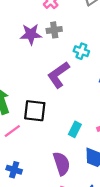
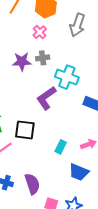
cyan cross: (81, 51) -> (67, 77), size x1.6
purple semicircle: (62, 164) -> (32, 184), moved

